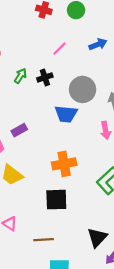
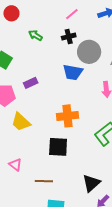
green arrow: (20, 76) -> (35, 35), turned -96
black cross: (45, 77) -> (69, 37), moved

